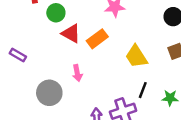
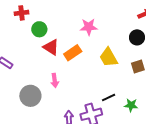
yellow trapezoid: (136, 56) -> (108, 57), moved
black line: (143, 90) -> (109, 98), turned 40

